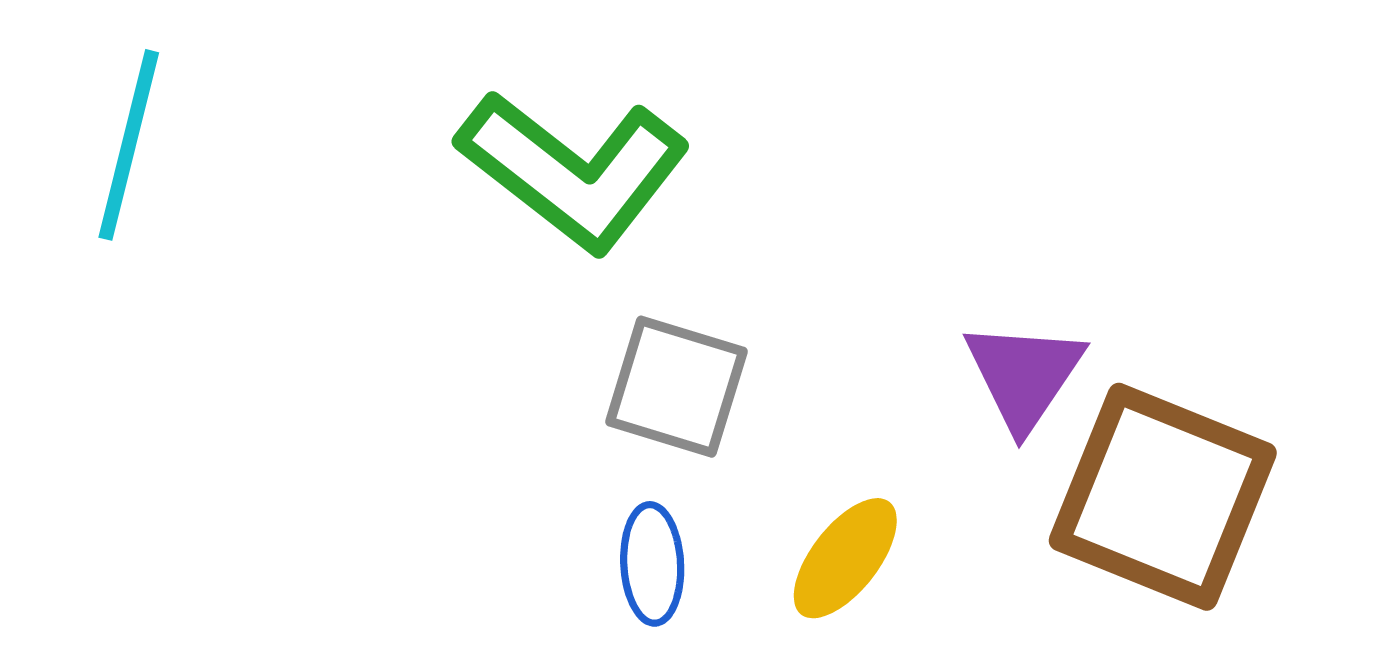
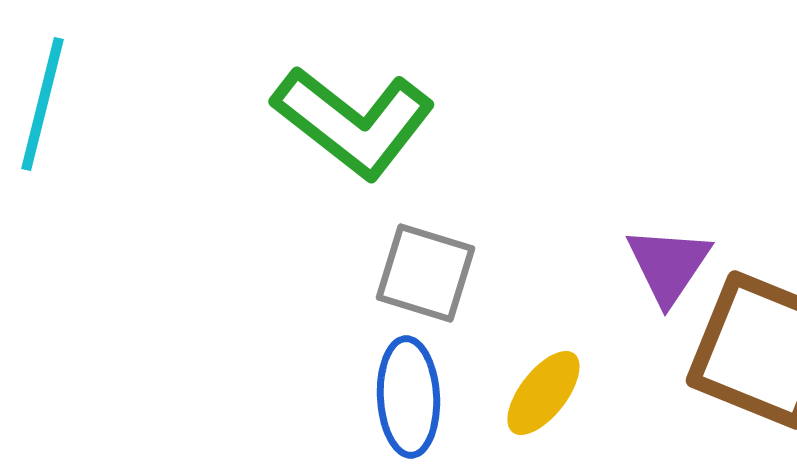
blue ellipse: (652, 564) -> (408, 397), size x1.4

